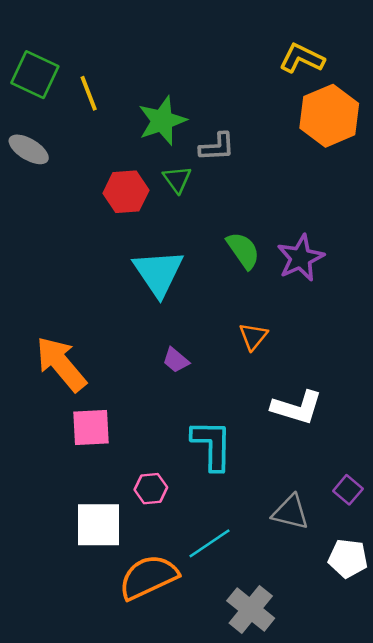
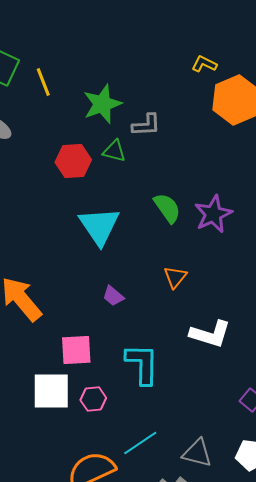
yellow L-shape: (302, 58) -> (204, 64), moved, size x0.7
green triangle: (177, 179) -> (114, 151), turned -40
pink square: (91, 427) -> (76, 350), moved
gray triangle: (291, 512) -> (197, 453), moved
white square: (99, 525) -> (51, 391), moved

